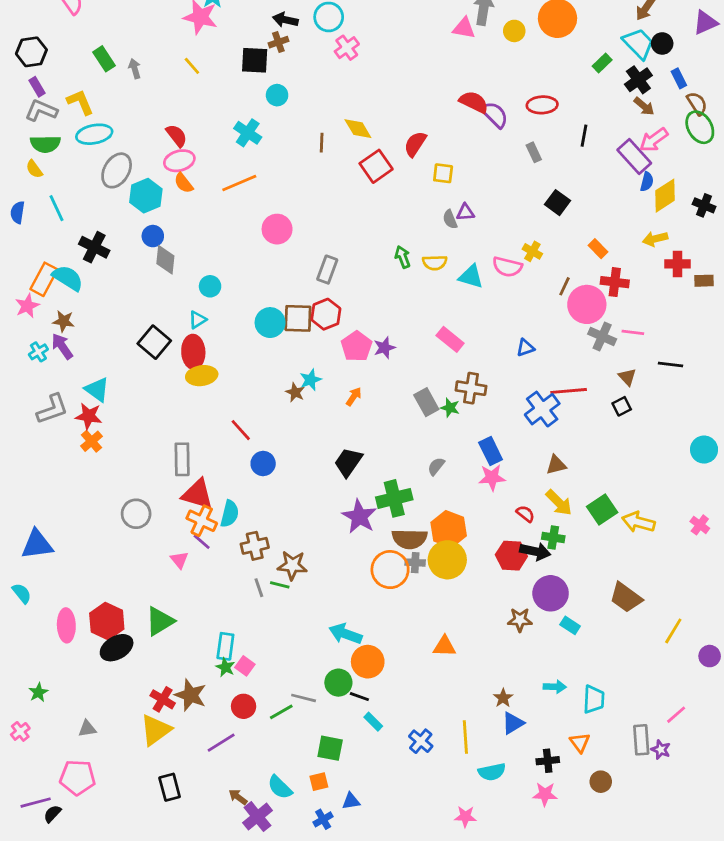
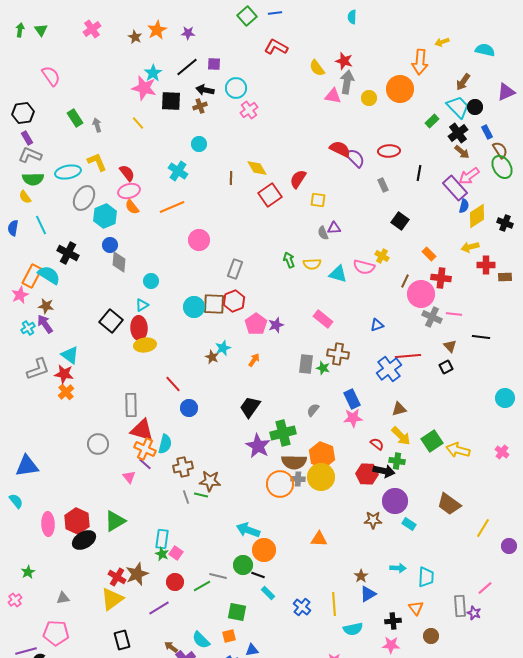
black square: (255, 60) -> (171, 101), moved
yellow L-shape: (80, 102) -> (97, 162), moved
gray rectangle: (426, 402) -> (306, 364), turned 36
brown star: (191, 695) -> (137, 574), turned 30

